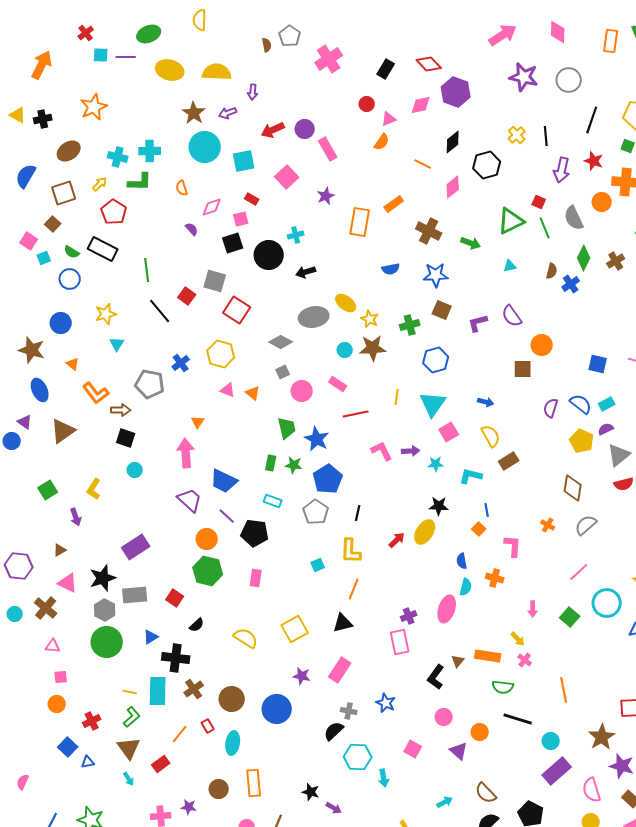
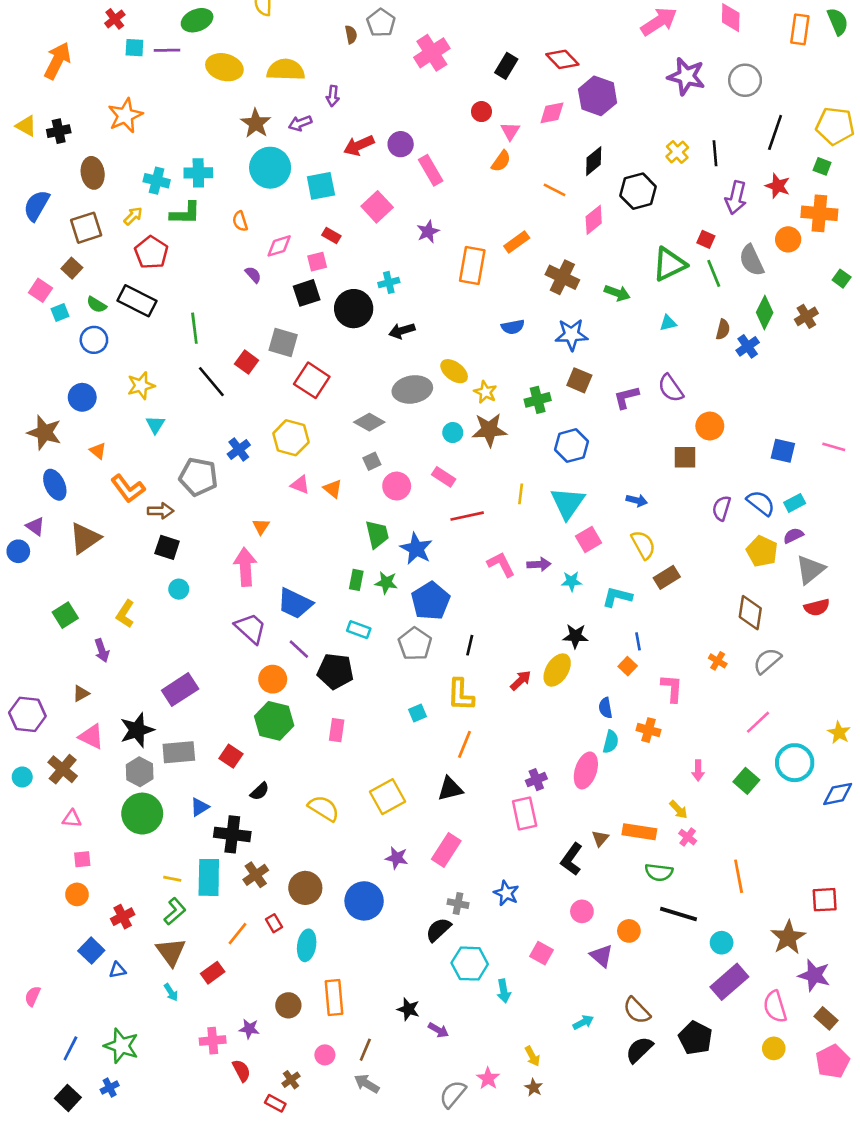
pink triangle: (389, 119) -> (510, 131), turned -35
brown ellipse: (69, 151) -> (93, 173), turned -65

